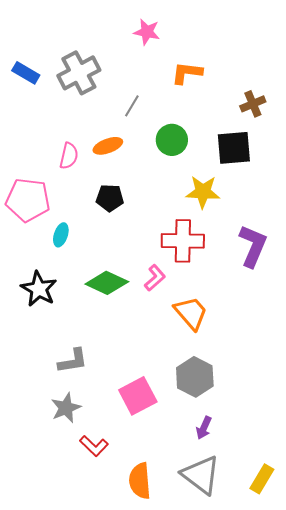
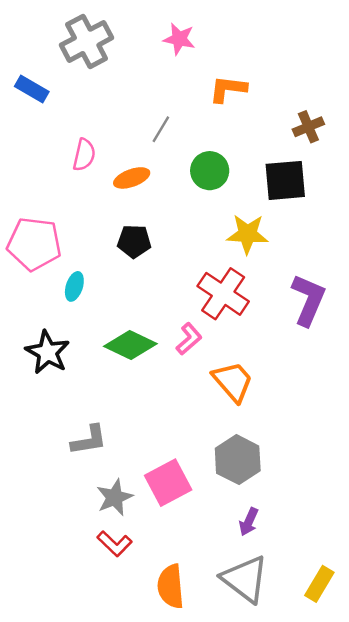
gray cross: (79, 73) -> (87, 41), moved
pink semicircle: (69, 156) -> (84, 155), moved
red cross: (183, 241) -> (223, 294), turned 33
gray star: (66, 408) -> (115, 497), moved

